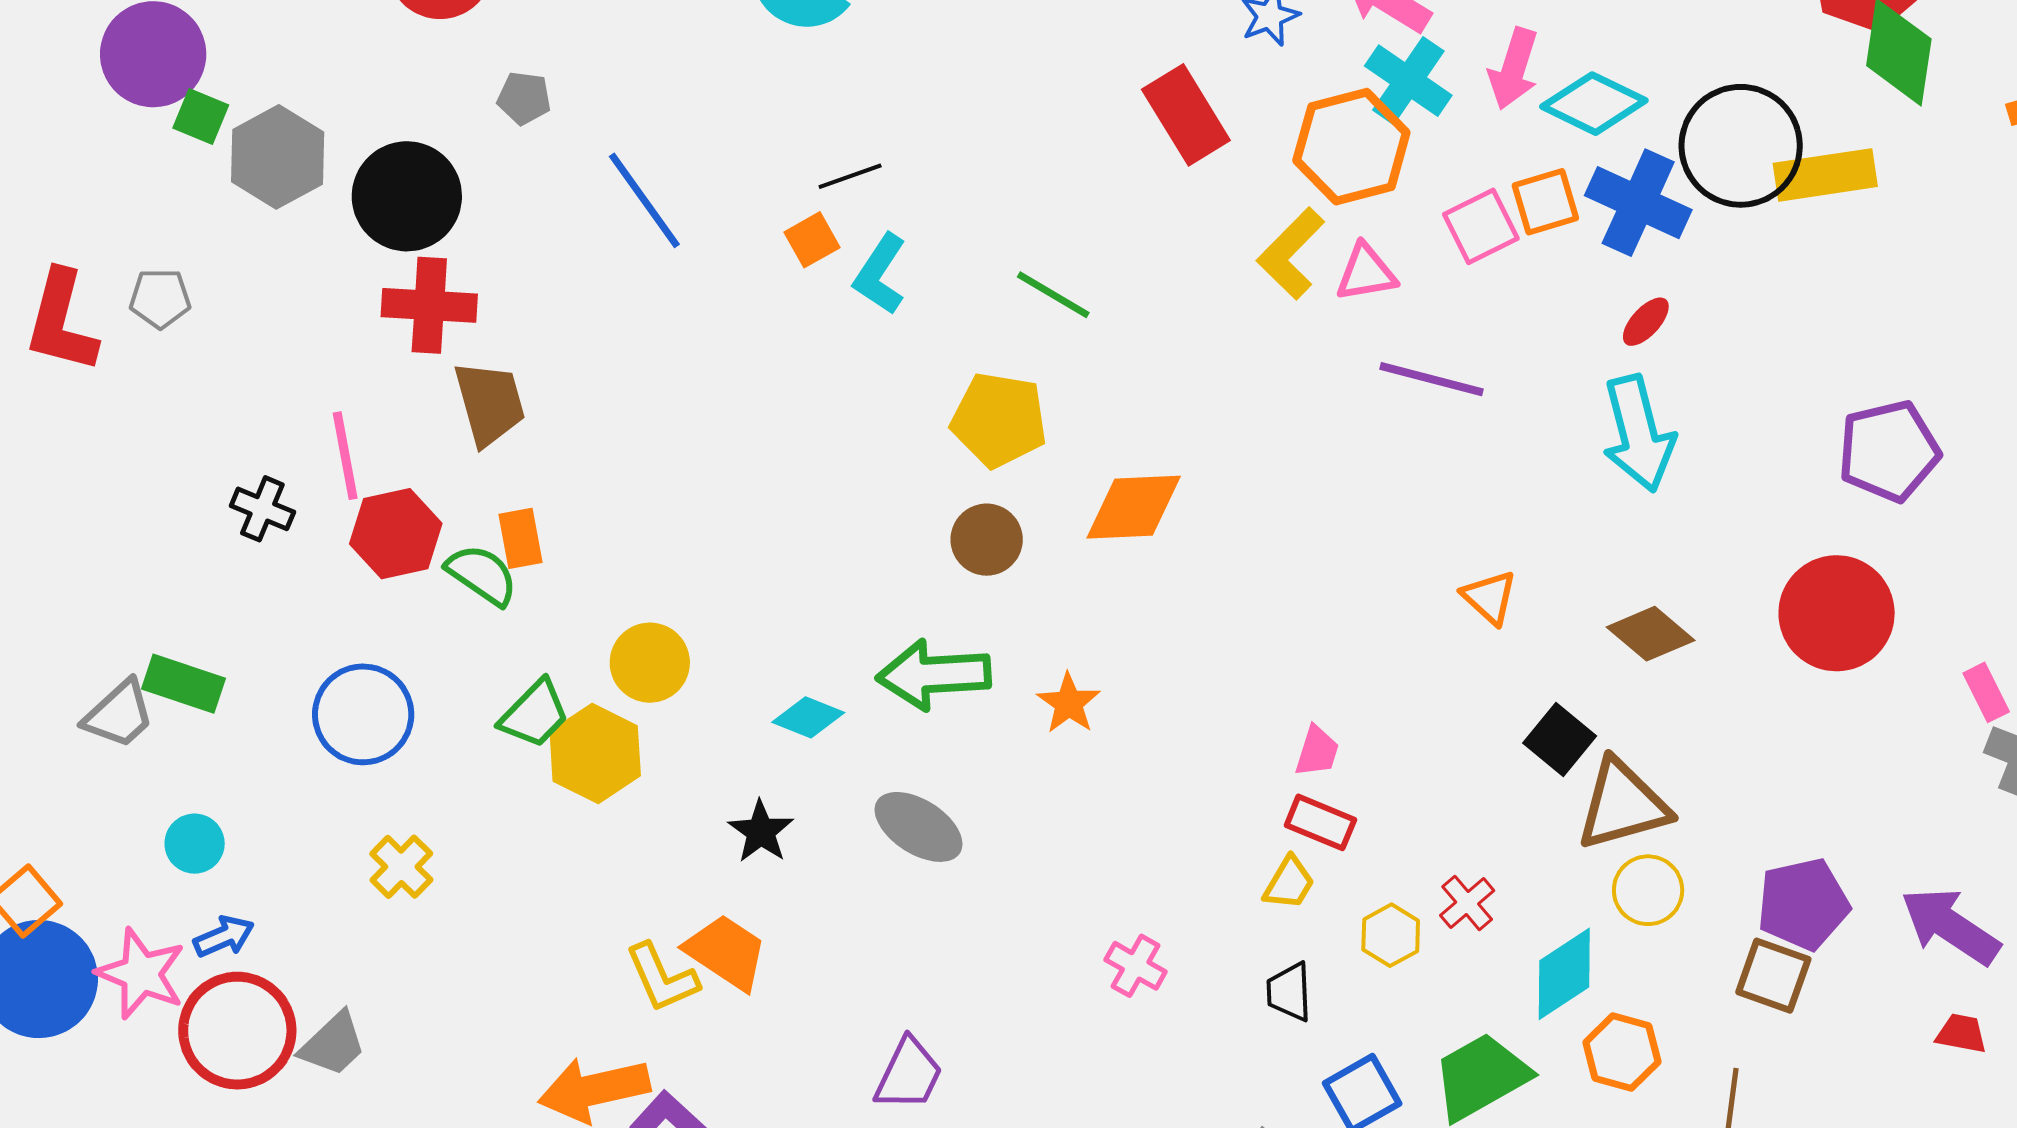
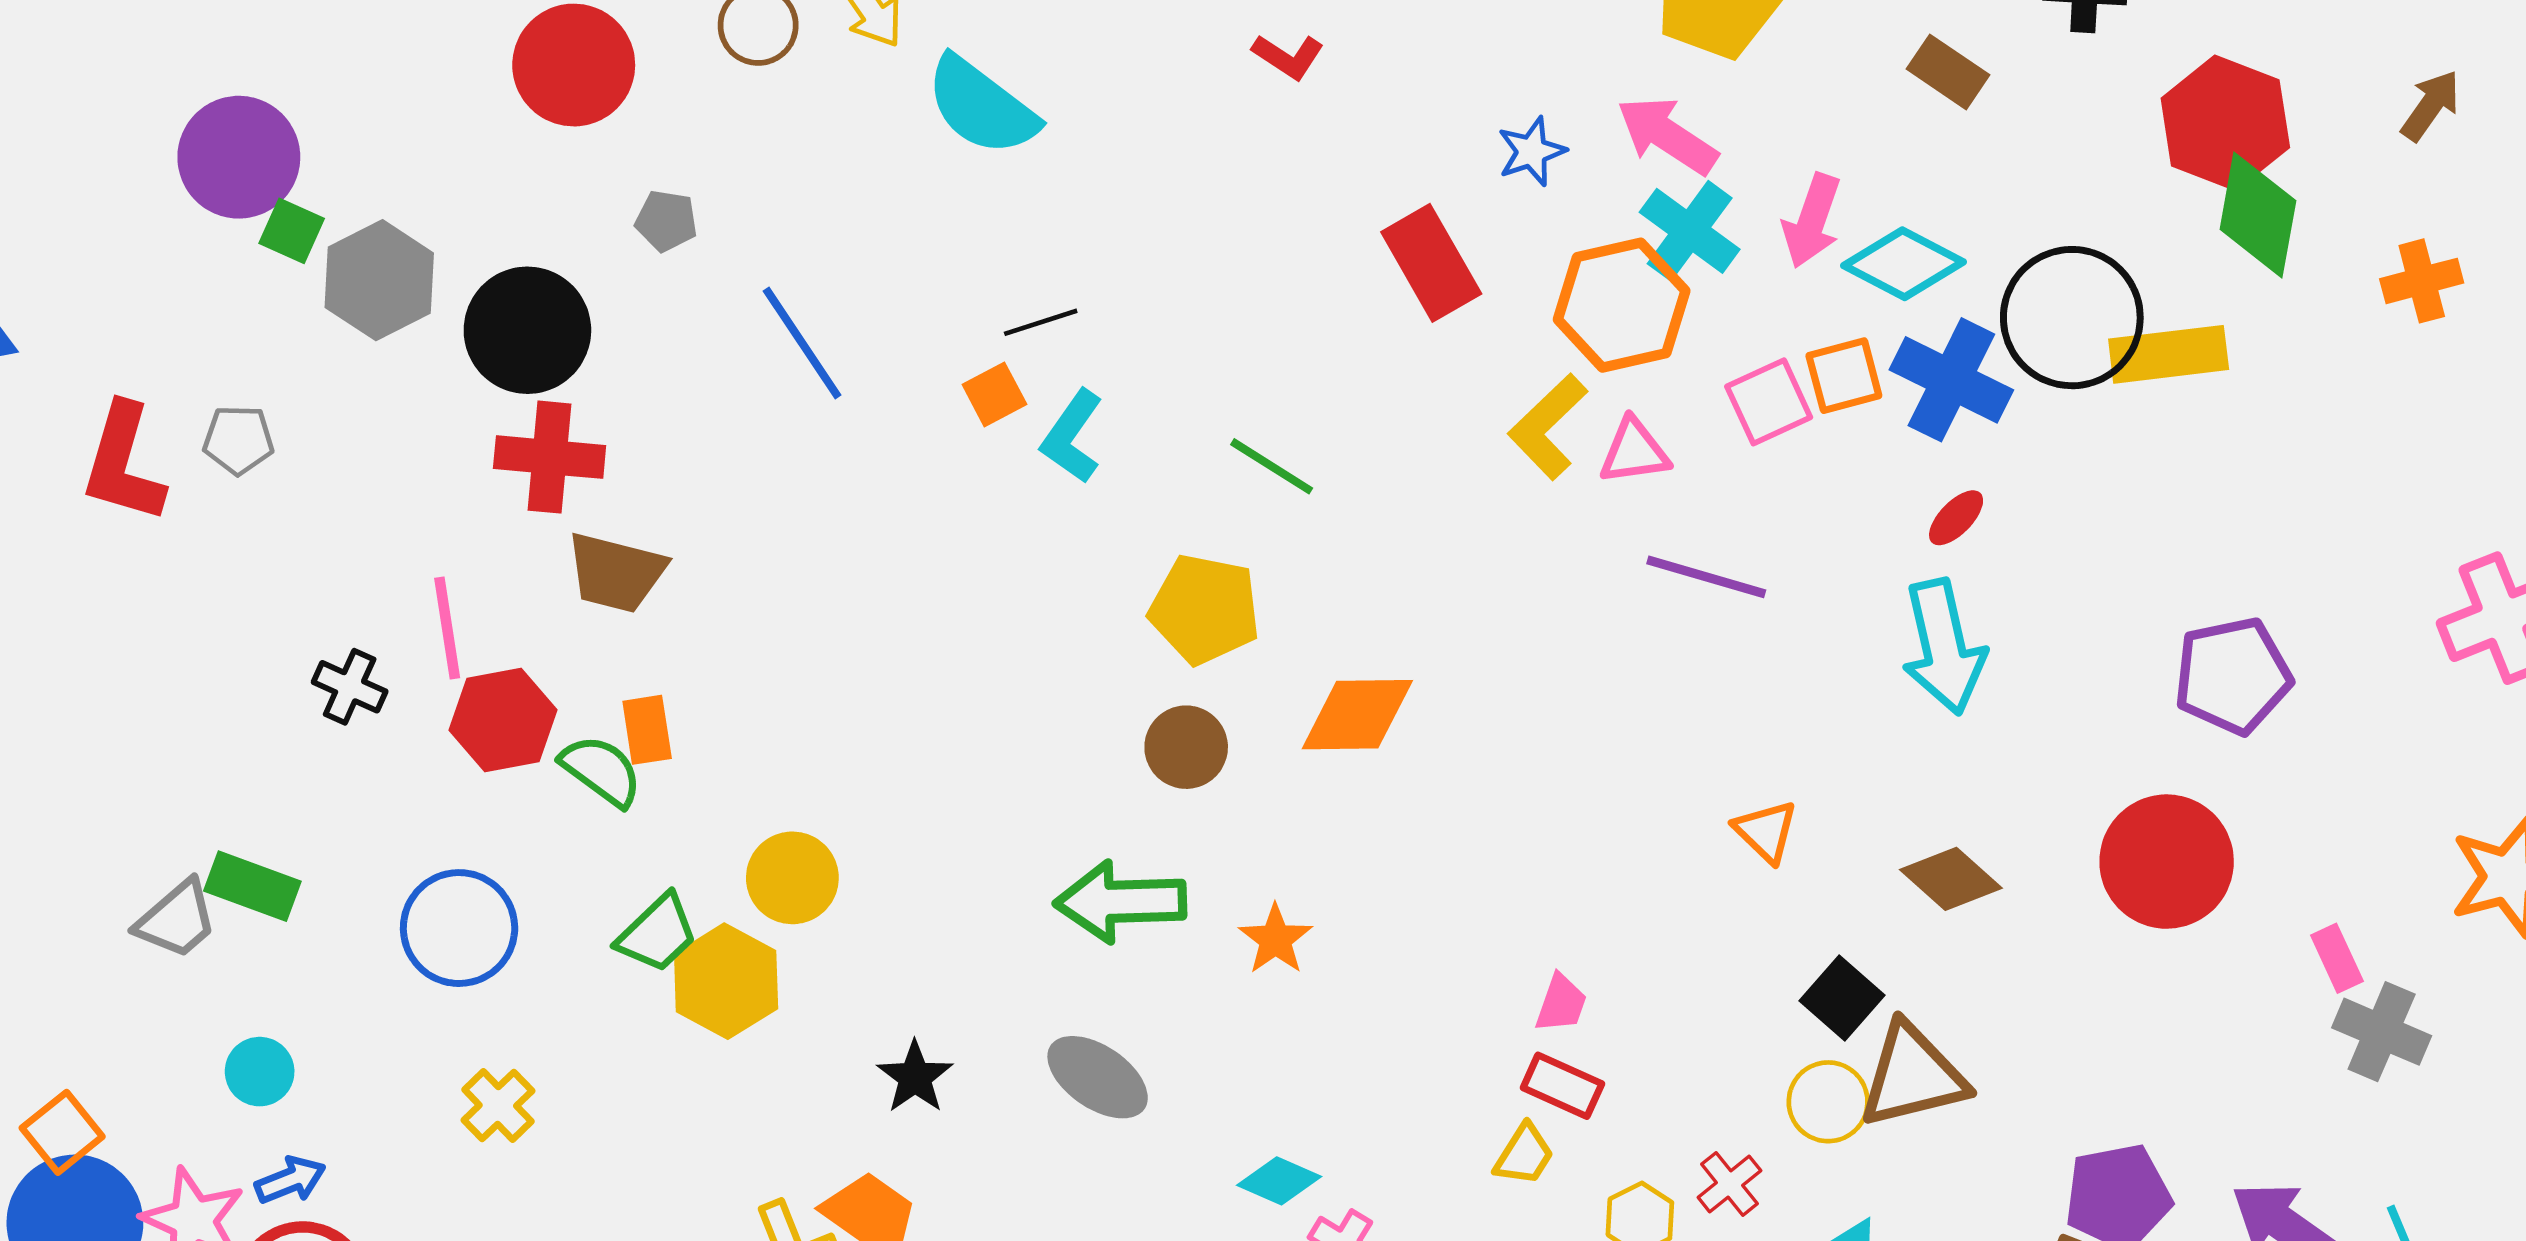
brown trapezoid: (490, 403) -> (616, 572), turned 118
cyan diamond: (808, 717) -> (1279, 1181), moved
yellow circle: (1648, 890) -> (1828, 1102), moved

